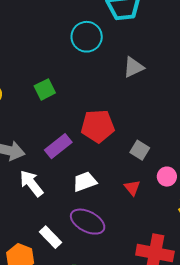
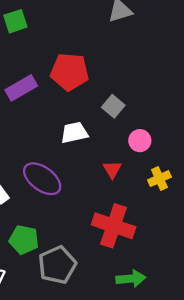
white trapezoid: (85, 182) -> (74, 133), moved
red triangle: (132, 188) -> (112, 169), moved

